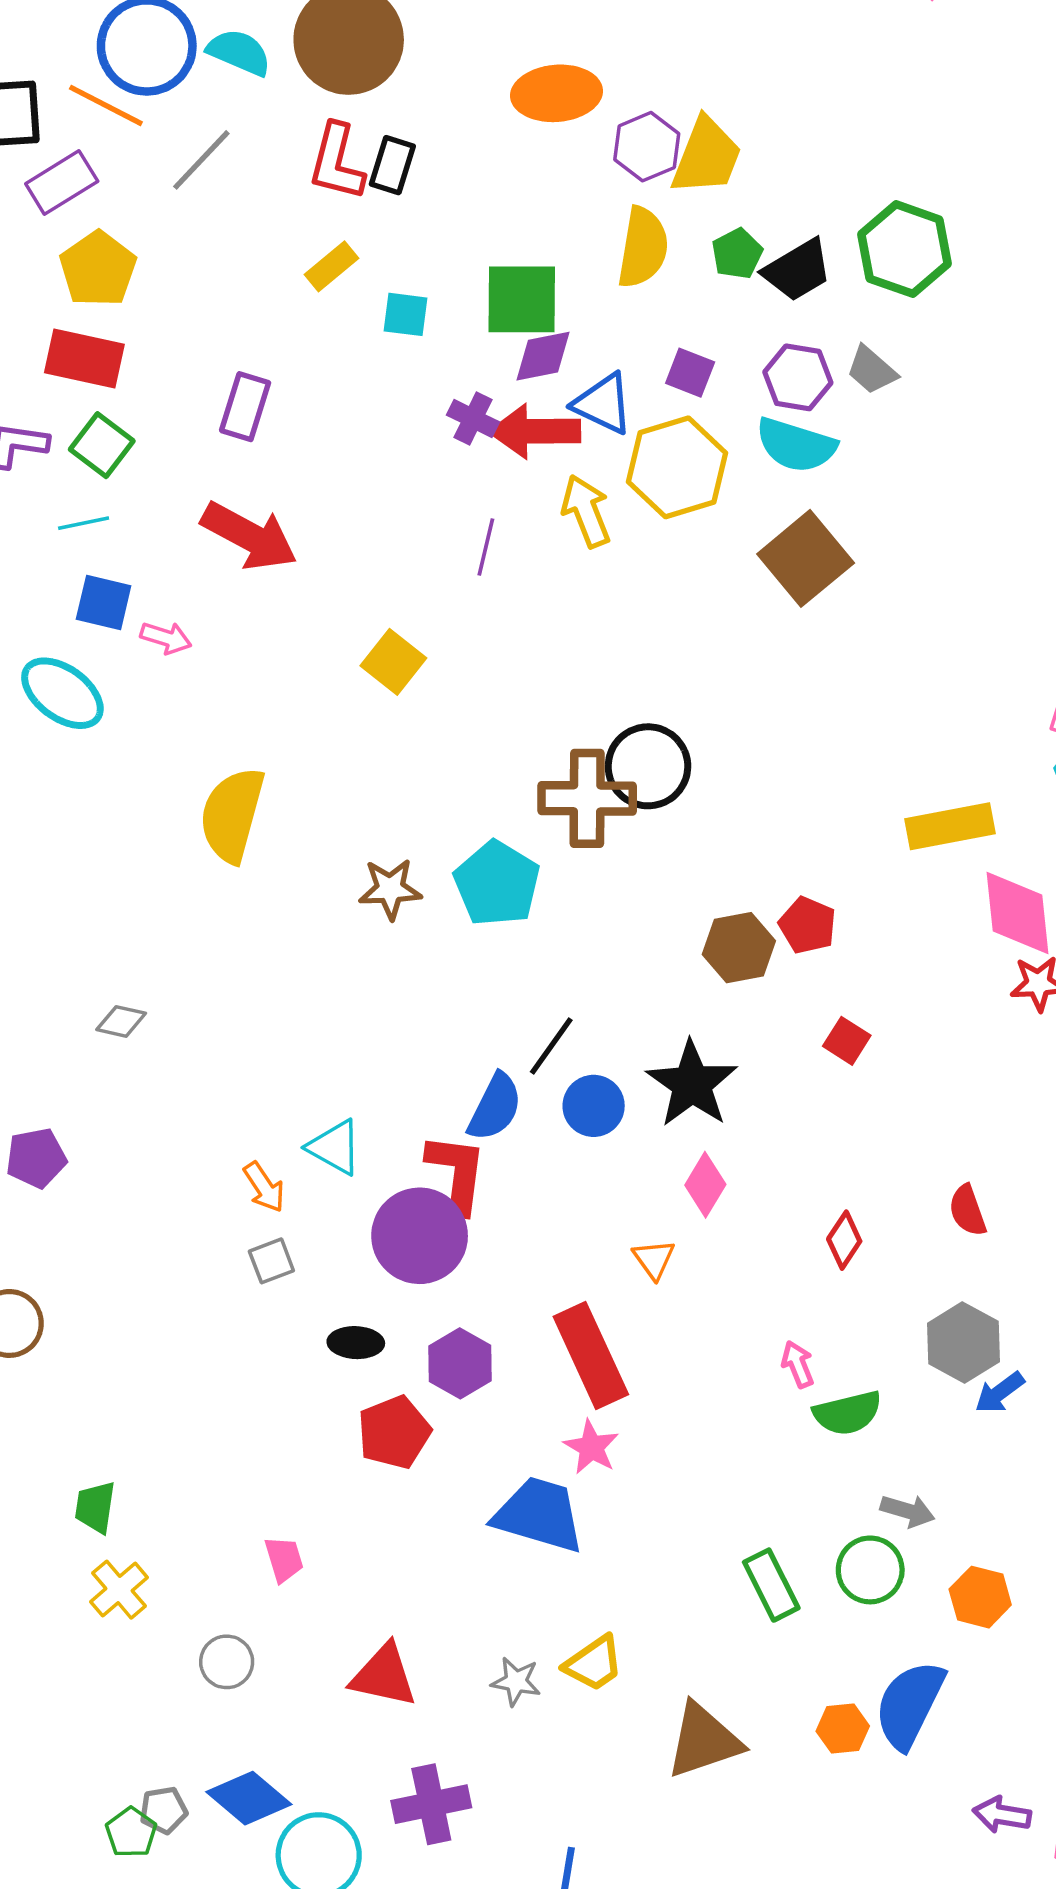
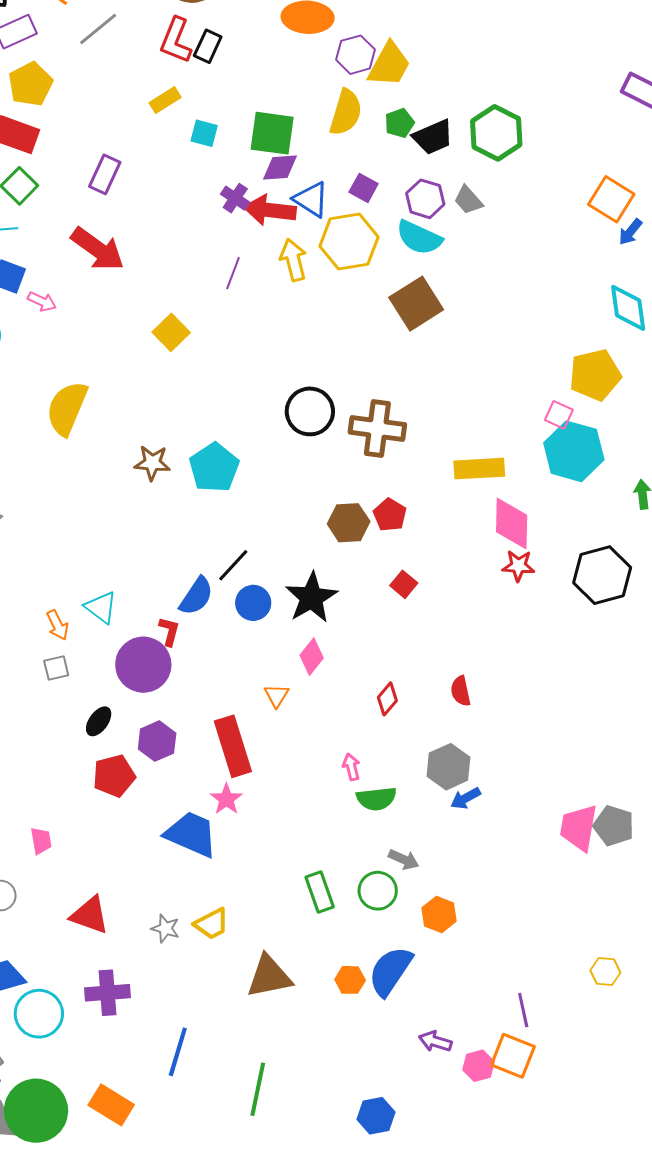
brown cross: (587, 798) -> (377, 428), moved
red L-shape: (457, 1173) -> (169, 631), size x0.6
black ellipse: (356, 1343) -> (99, 721), turned -64

